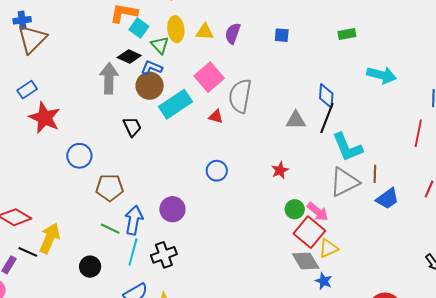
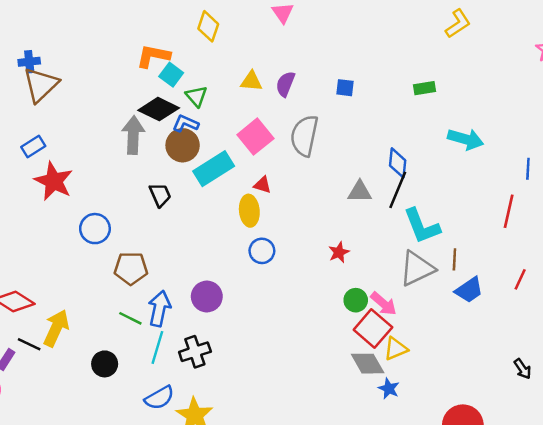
yellow ellipse: (176, 29) -> (249, 211), moved
black diamond: (129, 56) -> (159, 109), size x1.4
gray semicircle: (240, 96) -> (304, 136), moved

